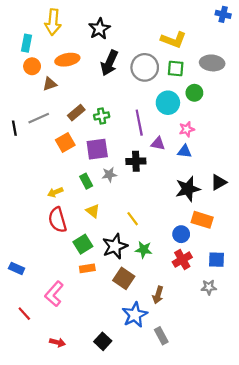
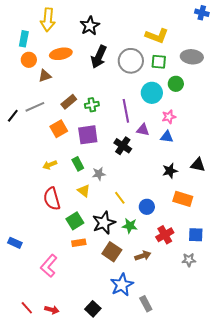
black line: (14, 128) -> (13, 116), turned 48
black cross: (136, 161) -> (123, 146), turned 36
gray star: (109, 175) -> (99, 174), moved
black triangle: (219, 182) -> (198, 165), turned 42
black star: (188, 189) -> (170, 171), size x0.7
yellow arrow: (55, 192) -> (50, 165), moved
blue circle: (181, 234) -> (147, 207), moved
brown arrow: (158, 295) -> (143, 256), moved, turned -126
red line: (24, 314) -> (27, 308), moved

